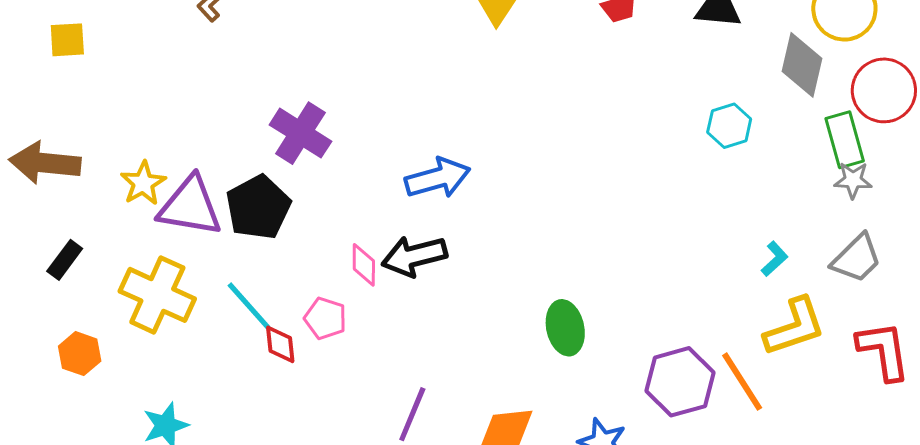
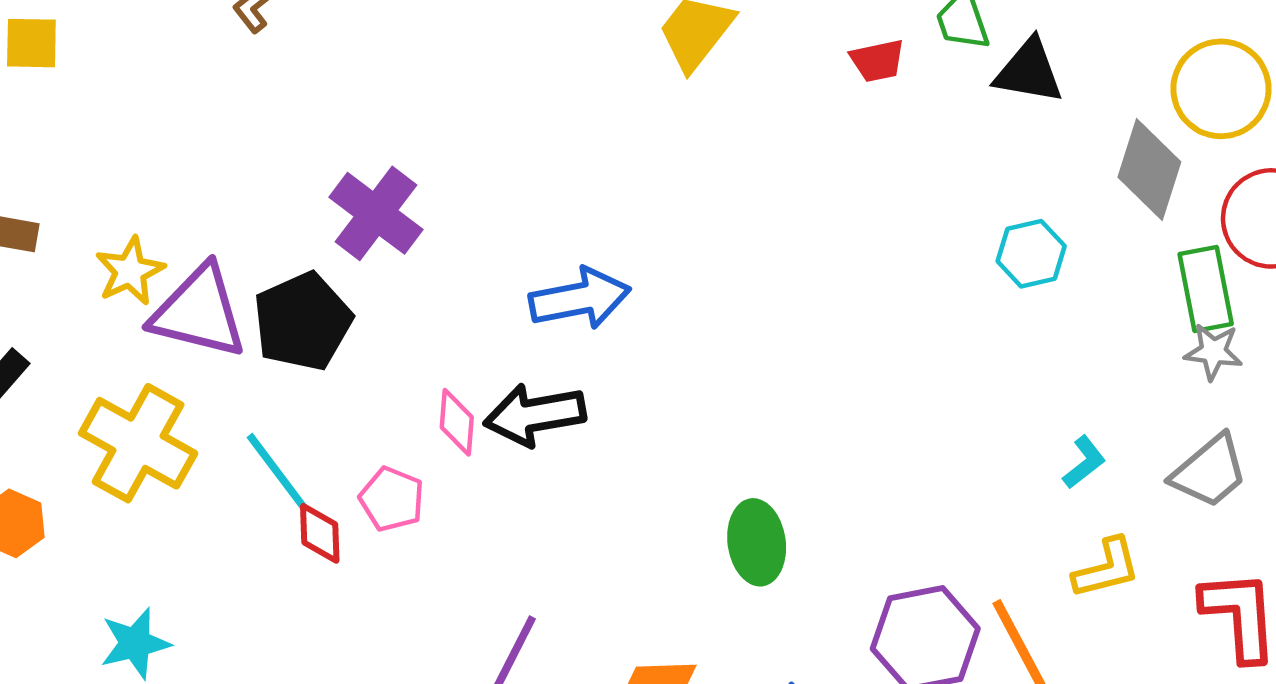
yellow L-shape: (795, 327) -> (1107, 568), size x0.7

